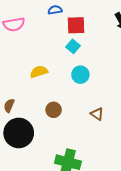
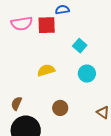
red square: (76, 25) -> (47, 25), moved

